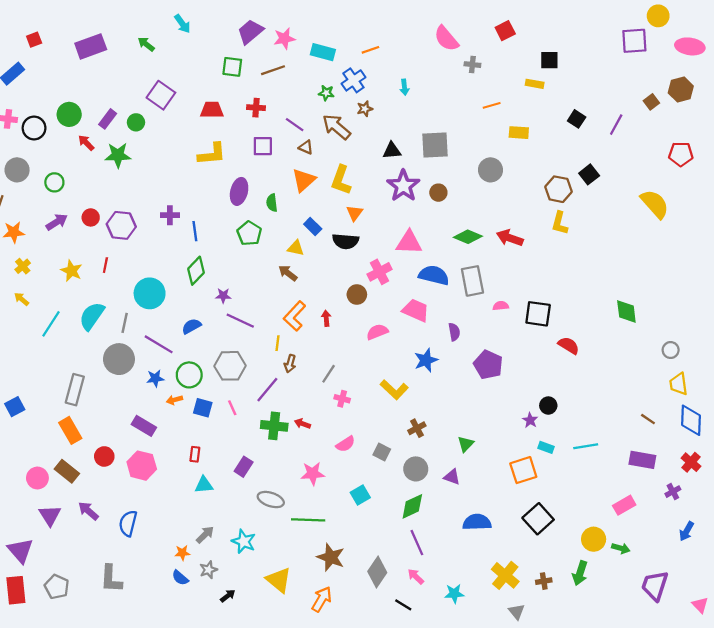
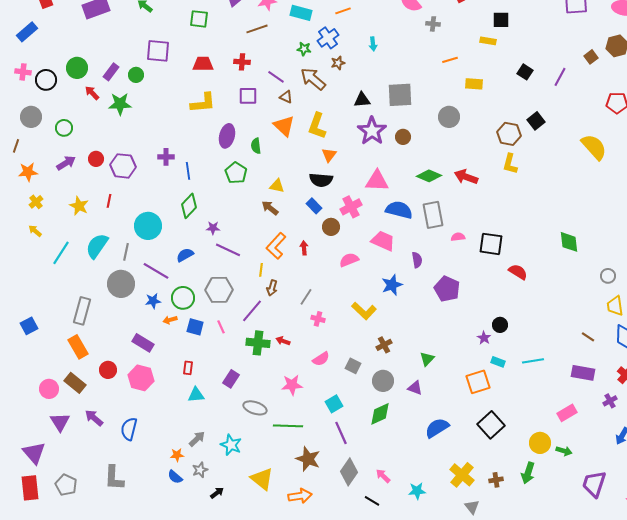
green square: (232, 67) -> (199, 19), moved
purple square: (161, 95) -> (158, 51), turned -30
orange triangle: (304, 180) -> (284, 126), turned -35
blue rectangle: (313, 227) -> (314, 206), moved
blue semicircle: (477, 522) -> (437, 428), turned -30
purple line: (417, 543) -> (341, 433), moved
orange arrow: (322, 599) -> (300, 496), turned 50

